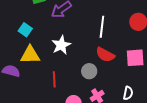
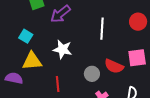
white star: (61, 45) -> (62, 49), turned -30
red semicircle: (105, 55) -> (114, 66), moved

